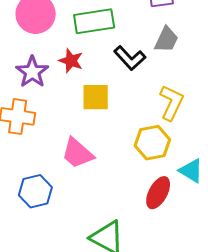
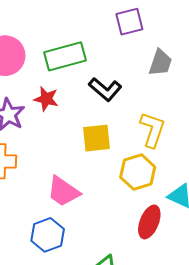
gray trapezoid: (166, 39) -> (160, 63), moved
yellow square: (96, 97) -> (96, 138), moved
blue hexagon: (35, 191) -> (48, 235), moved

